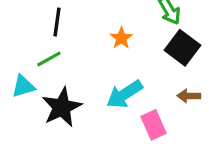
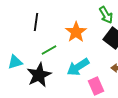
orange star: (121, 38) -> (76, 32), size x1.5
green line: (49, 59) -> (49, 50), moved

